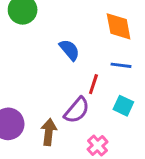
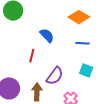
orange diamond: (119, 26) -> (79, 17), turned -45
red line: (93, 84) -> (32, 56), moved

